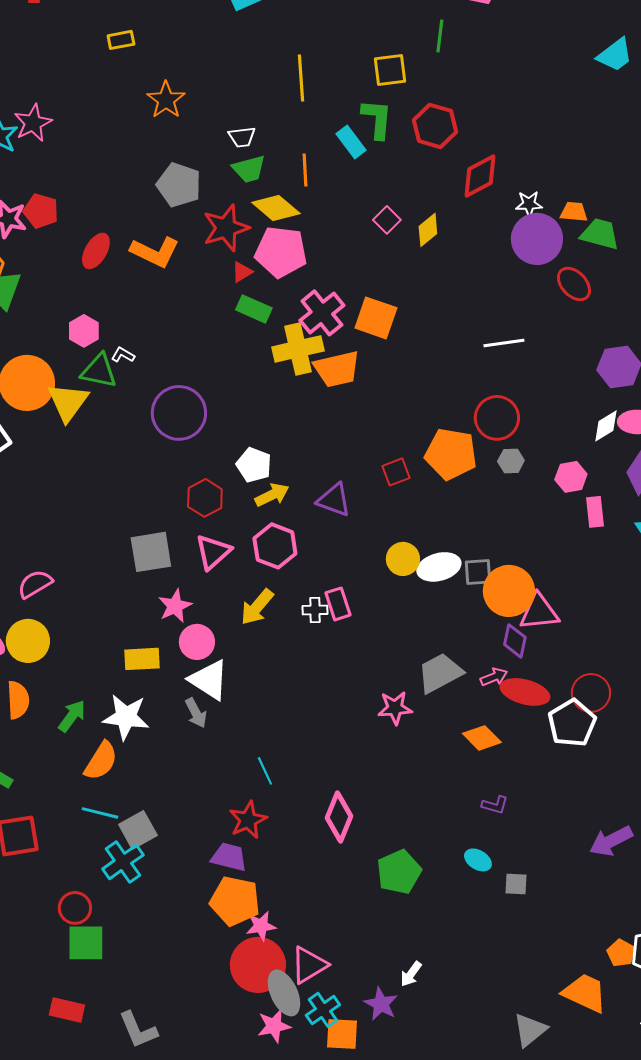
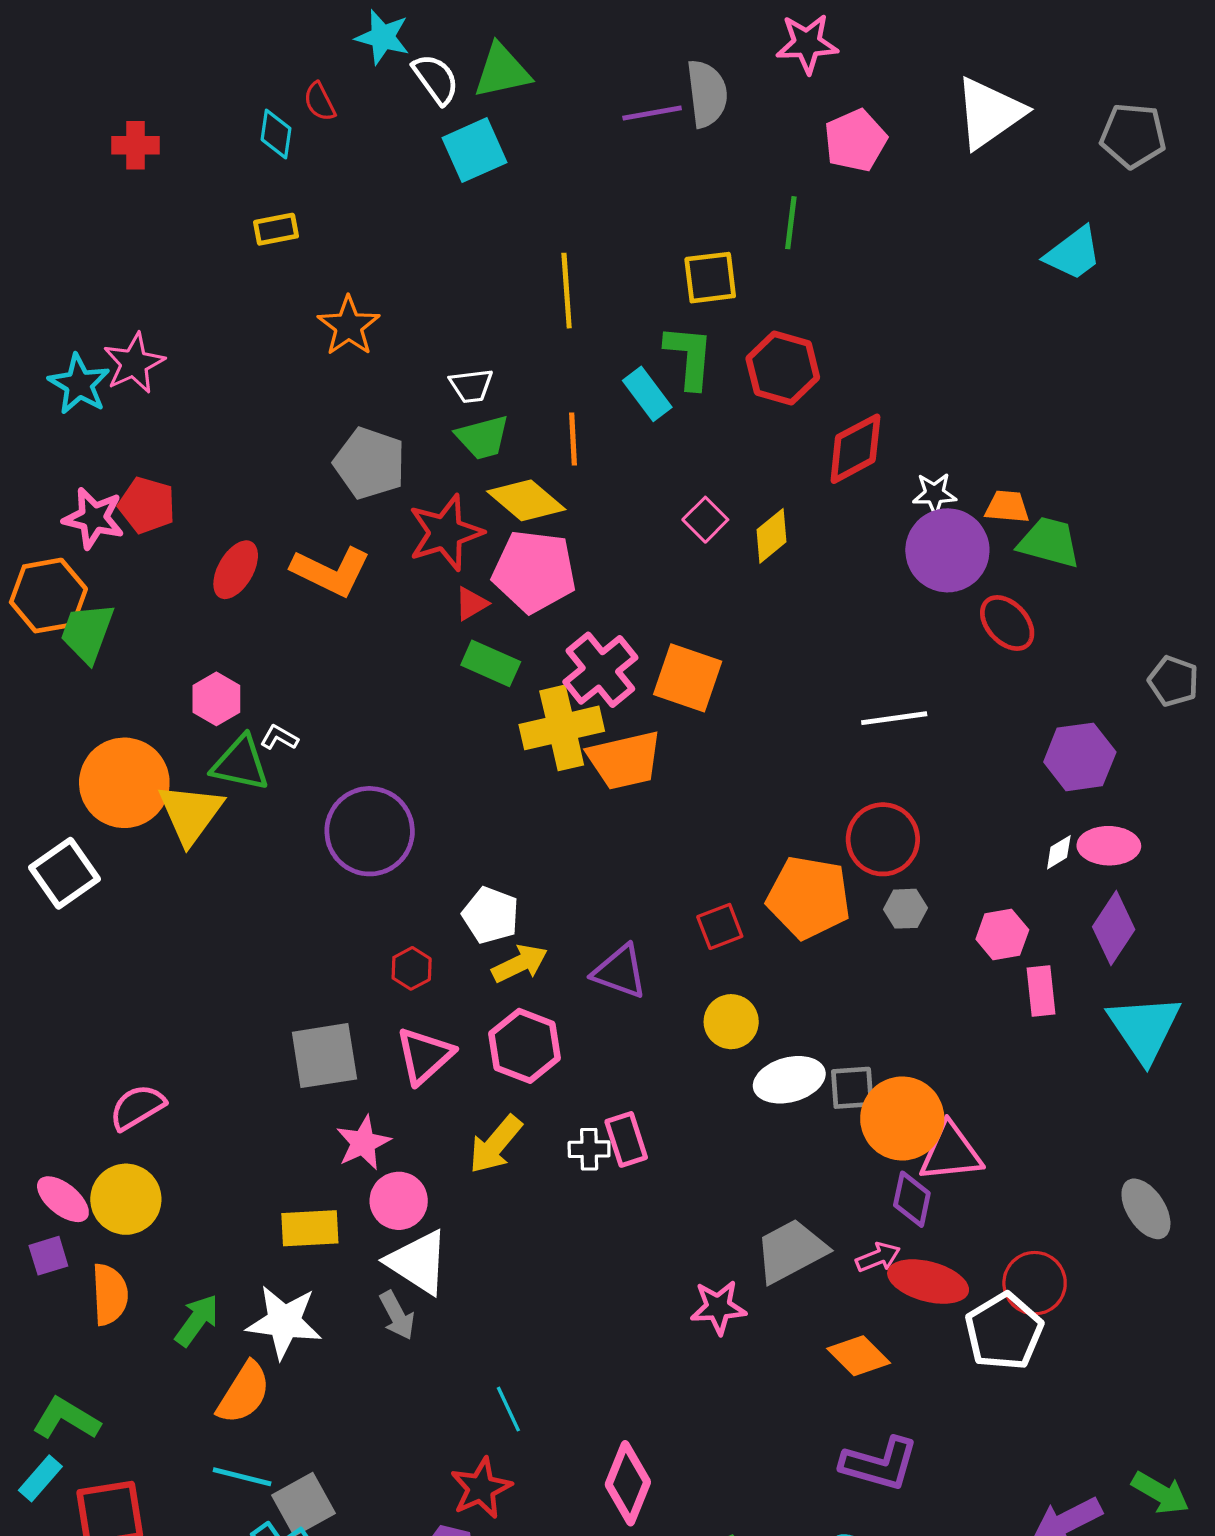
white diamond: (606, 426) -> (1059, 852), size x0.7
red hexagon: (205, 498) -> (412, 968), size x0.7
yellow circle: (403, 559) -> (731, 1022), moved
purple L-shape: (495, 805) -> (880, 1464), size x1.8

